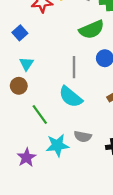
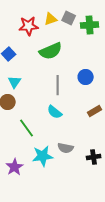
green semicircle: (92, 30) -> (51, 51), moved
cyan semicircle: (71, 97) -> (55, 112), size x0.7

